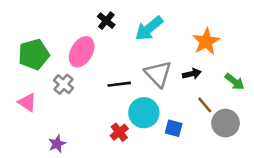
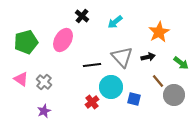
cyan arrow: (149, 28) -> (115, 22), size x0.7
gray cross: (63, 84) -> (44, 82), moved

